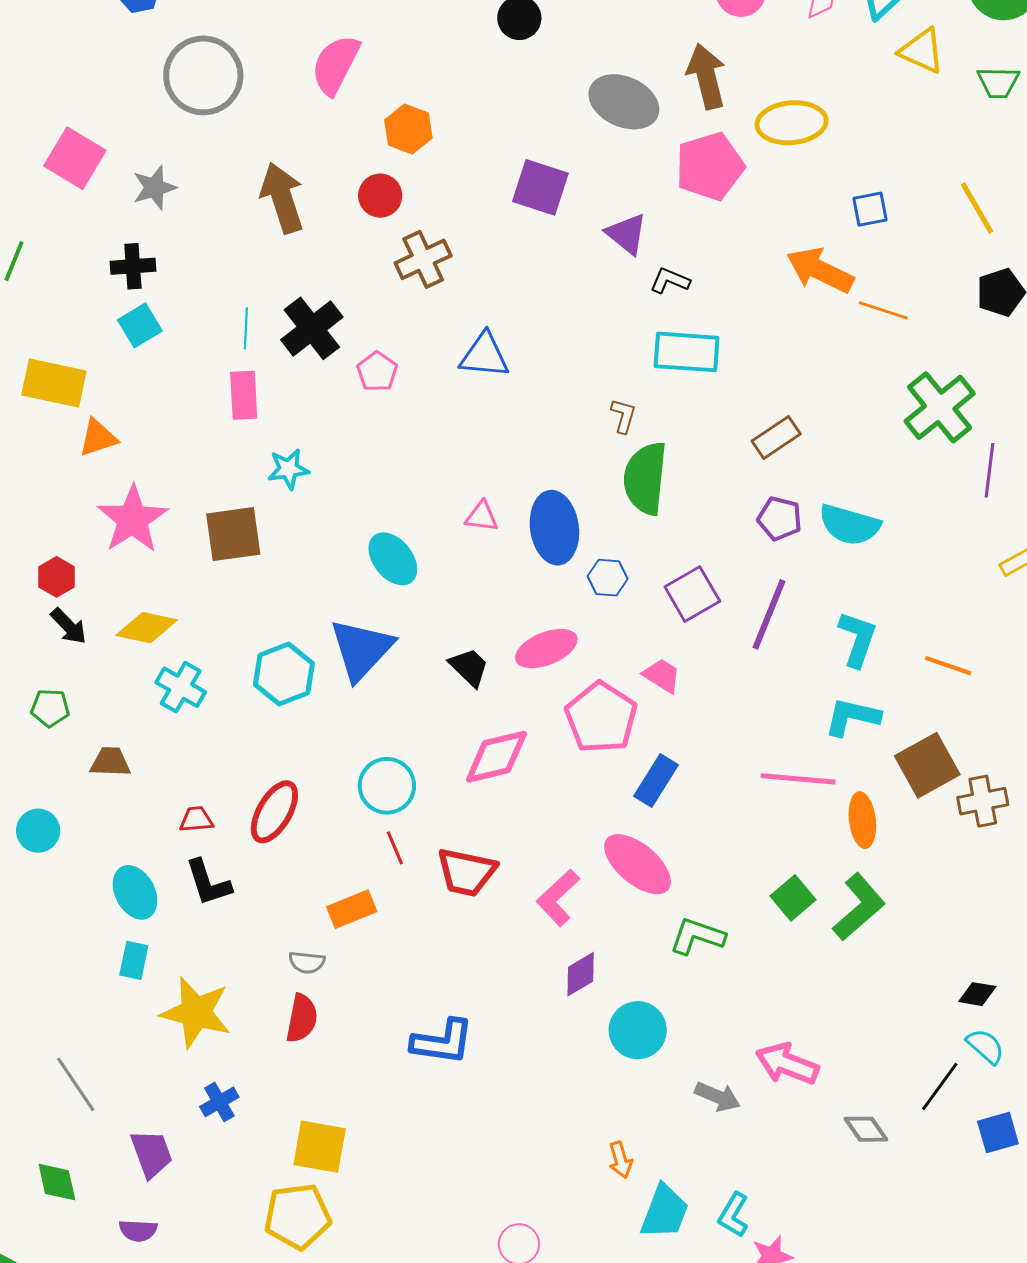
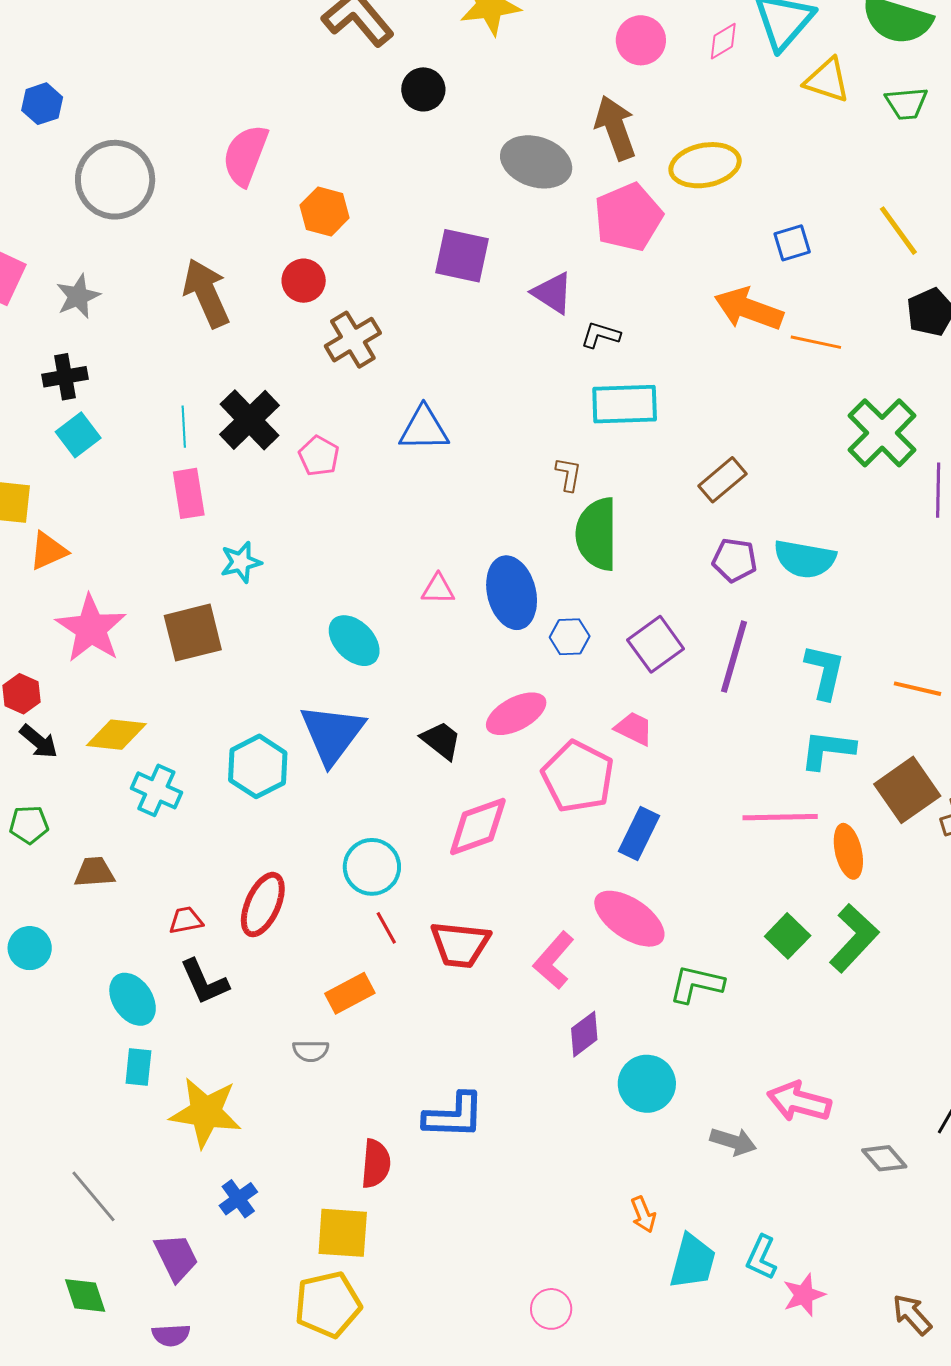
red semicircle: (302, 1018) -> (376, 1164), moved

